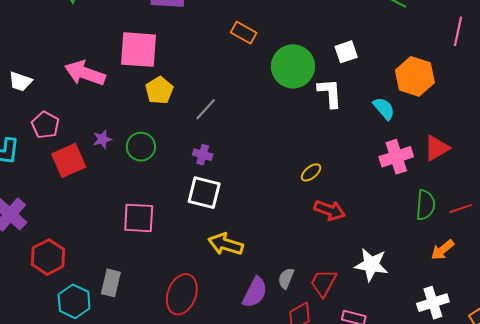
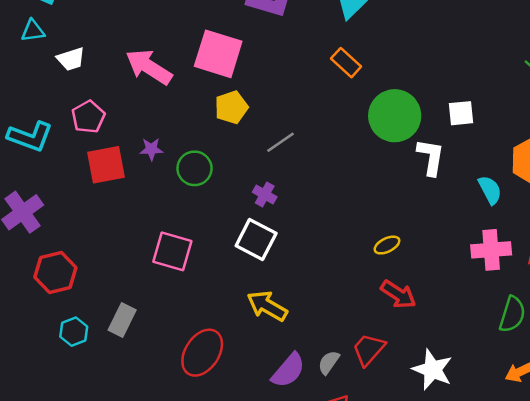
white trapezoid: (20, 81) -> (71, 59), turned -50
red trapezoid: (323, 283) -> (369, 349), moved
cyan hexagon: (74, 301) -> (74, 332), size x0.7

